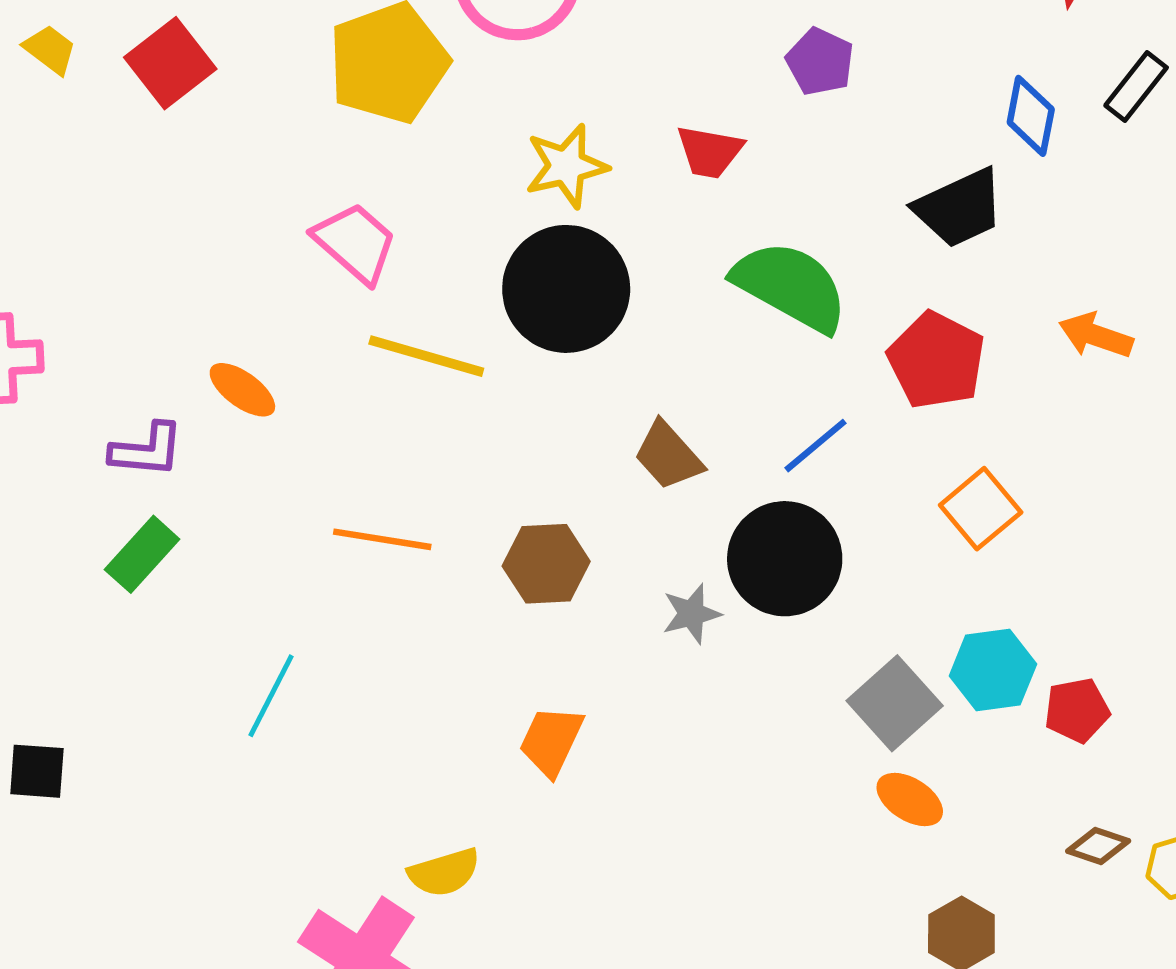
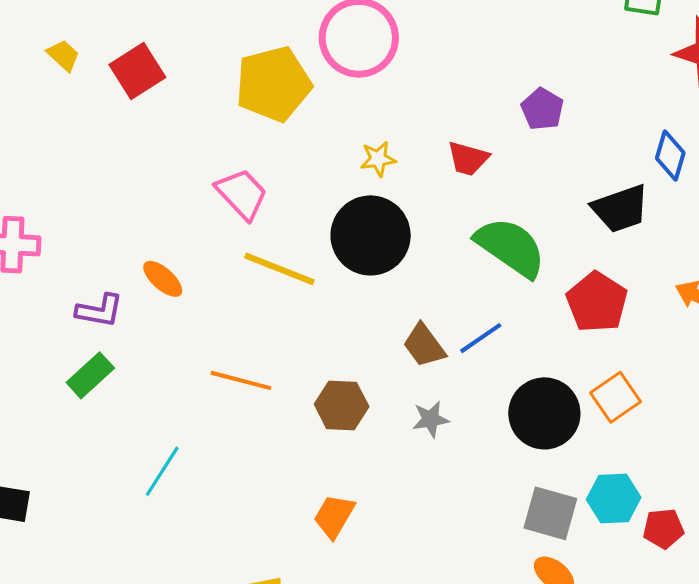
yellow star: (566, 166) -> (378, 159), size x0.7
blue line: (816, 446) -> (481, 338), moved
black circle: (785, 559) -> (544, 413), moved
gray star: (691, 614) -> (431, 419), moved
gray square: (895, 703) -> (550, 513), turned -38

